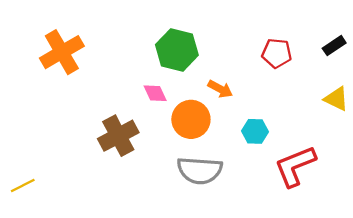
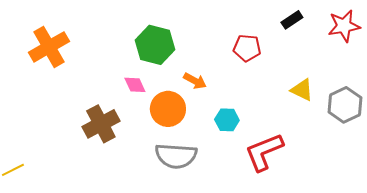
black rectangle: (334, 46) -> (292, 20), moved

